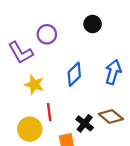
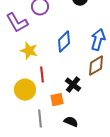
brown diamond: (111, 117) -> (96, 66), moved, turned -70

